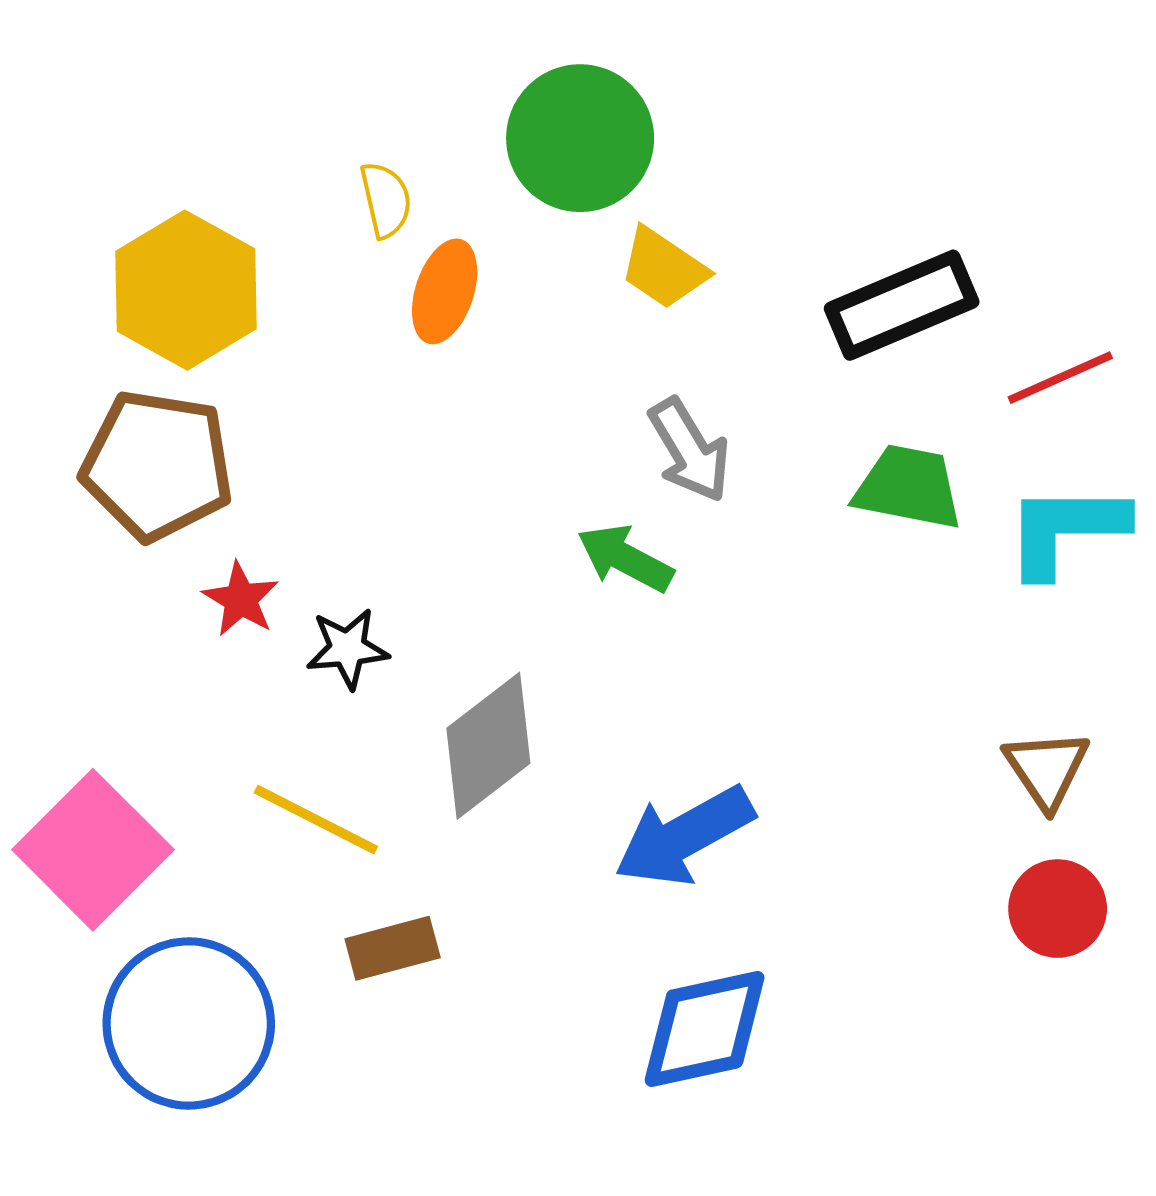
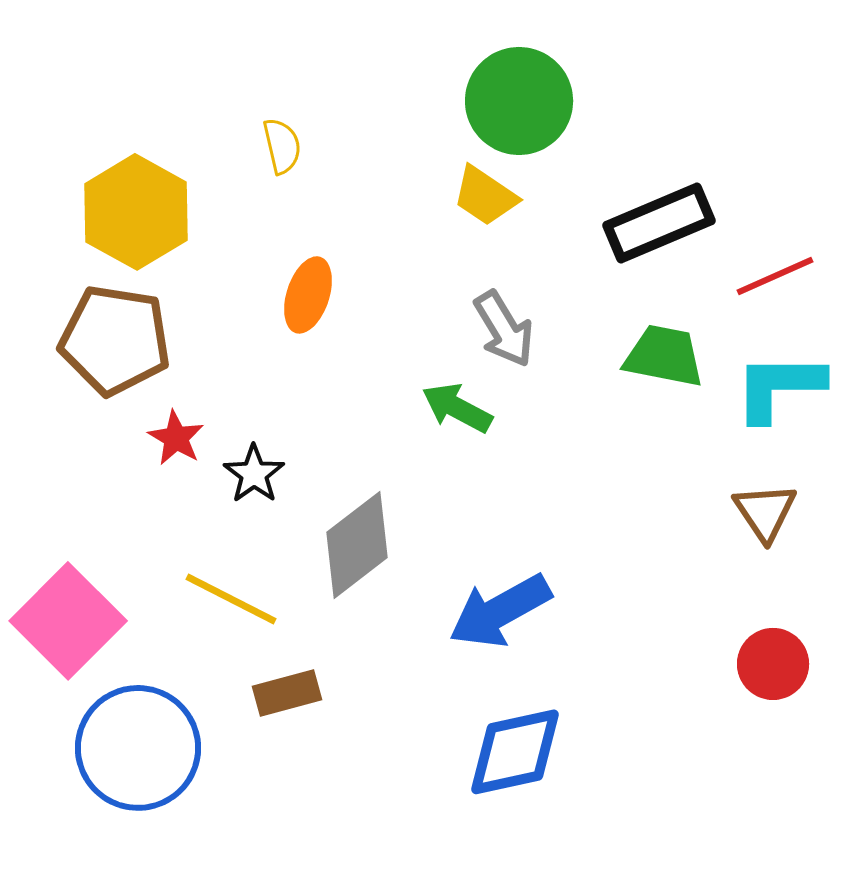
green circle: (580, 138) -> (519, 101), moved
orange ellipse: (445, 291) -> (308, 295), moved
black star: (347, 649) -> (254, 474), turned -30
brown triangle: (1047, 769) -> (765, 512), moved

